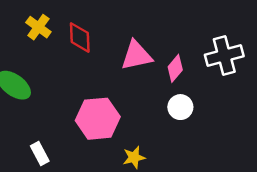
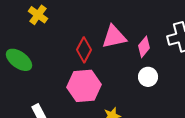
red diamond: (80, 37) -> (84, 50), moved, turned 30

